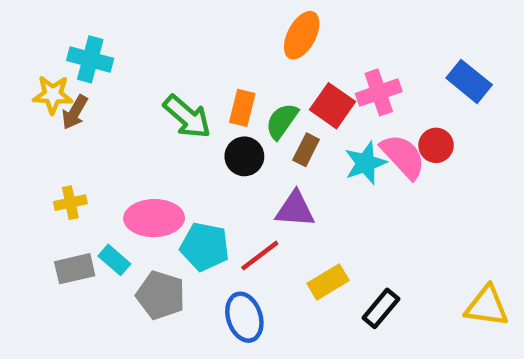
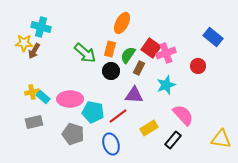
orange ellipse: (302, 35) -> (122, 23), moved
pink cross: (379, 92) -> (166, 53), moved
pink semicircle: (403, 156) -> (183, 115), moved
cyan star: (366, 163) -> (166, 85), moved
cyan rectangle: (114, 260) -> (43, 97), moved

